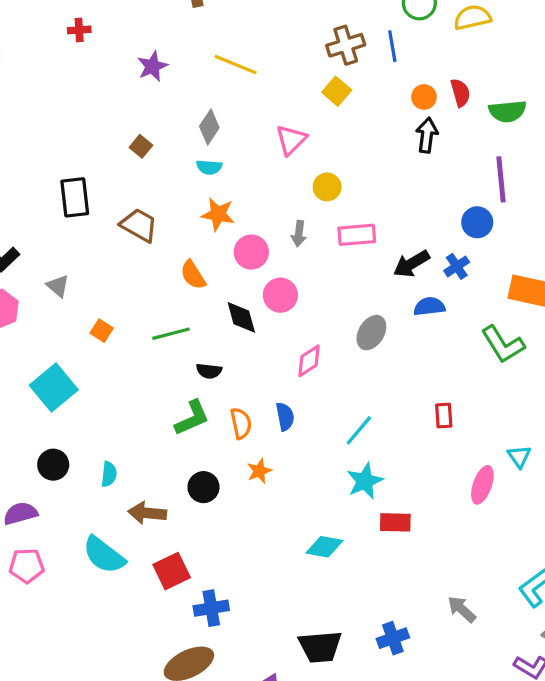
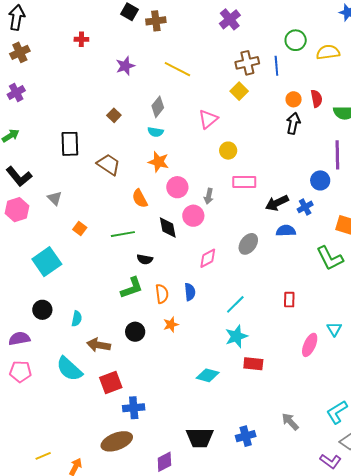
gray arrow: (299, 234) -> (209, 196), moved

